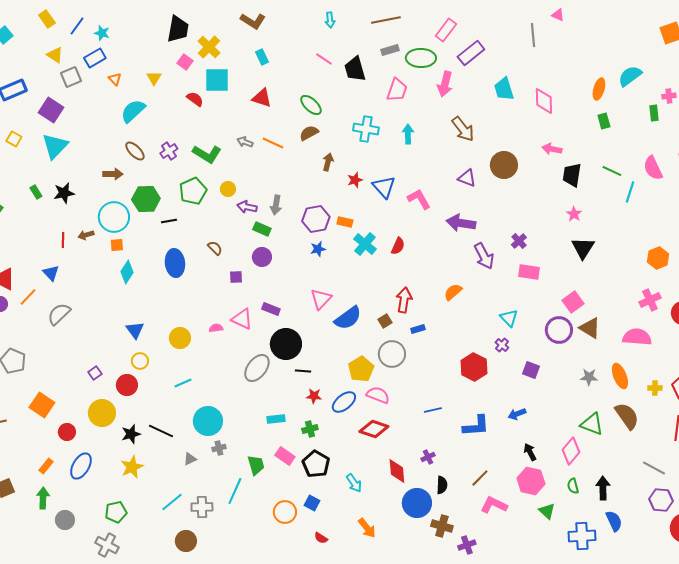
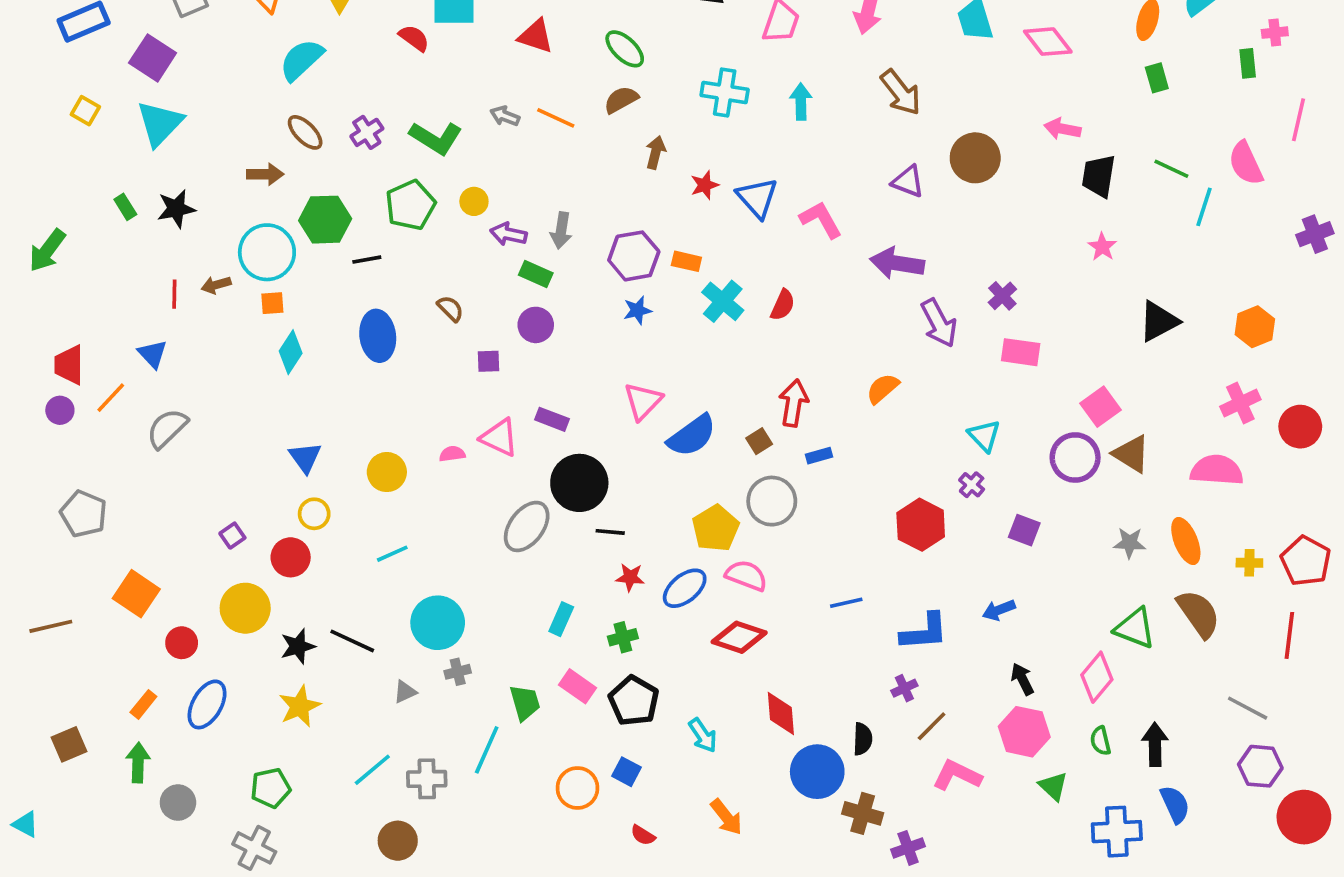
pink diamond: (544, 101) -> (1048, 42), turned -36
black triangle: (583, 248) -> (1159, 321), moved, turned 30
cyan rectangle: (276, 419) -> (561, 619), turned -60
purple cross: (428, 457) -> (904, 688), moved

